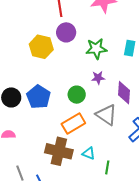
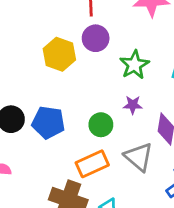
green star: (96, 49) -> (134, 65), turned -30
blue pentagon: (39, 97) -> (48, 122), turned -30

